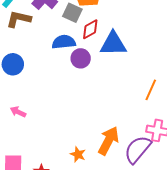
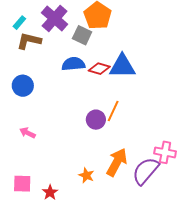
red diamond: (90, 29) -> (99, 69), moved, turned 45
purple circle: (81, 58) -> (96, 120), moved
orange line: (151, 90) -> (113, 111), moved

